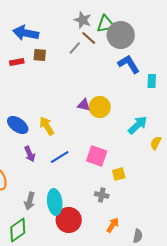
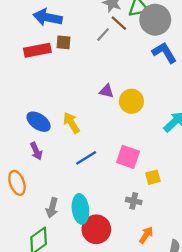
red rectangle: (17, 62) -> (37, 50), size x1.6
purple triangle: (84, 105) -> (106, 91), moved
purple arrow: (30, 154) -> (36, 151), moved

